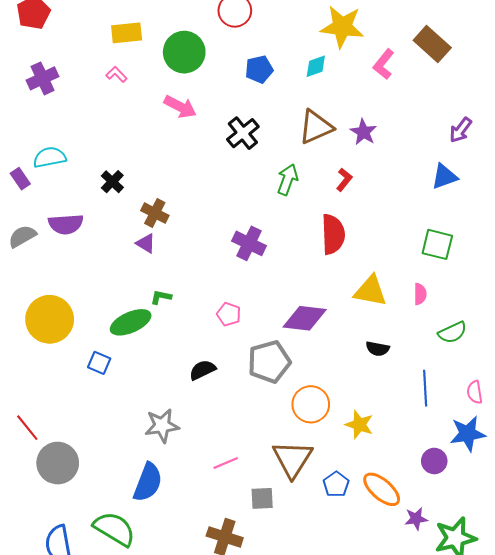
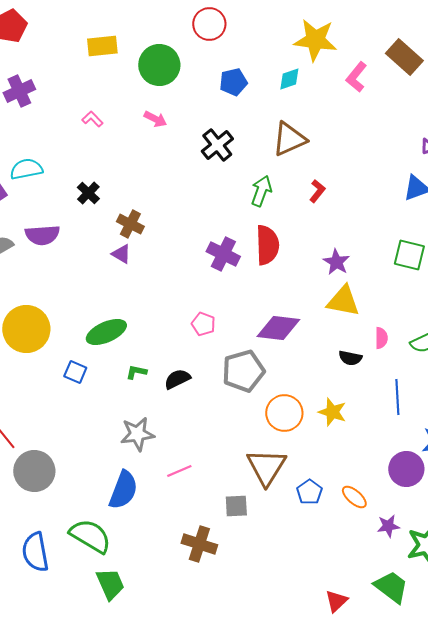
pink L-shape: (116, 74) -> (92, 119), moved
pink arrow: (180, 107) -> (155, 119), size x0.7
purple star: (363, 132) -> (336, 262), moved
red semicircle: (333, 234) -> (267, 245), moved
pink semicircle: (420, 294) -> (381, 338), moved
green L-shape: (161, 297) -> (136, 372), moved
yellow star: (359, 425) -> (332, 412), moved
purple circle: (434, 461) -> (406, 469), size x1.4
pink line: (226, 463) -> (179, 471), moved
orange ellipse: (382, 489) -> (354, 497), size x0.7

